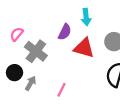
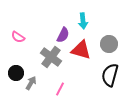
pink semicircle: (17, 34) -> (18, 37), turned -96
gray cross: (36, 51) -> (51, 57), moved

